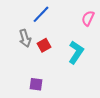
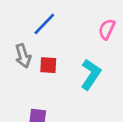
red square: (44, 45) -> (48, 65), turned 32

